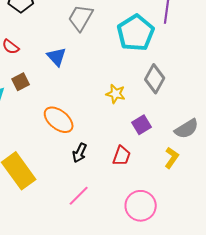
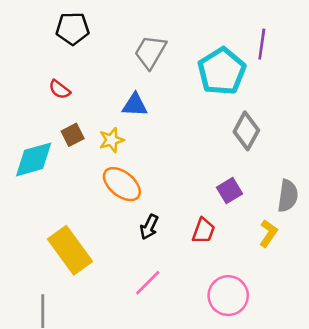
blue triangle: (57, 57) -> (135, 105), moved, turned -45
yellow star: (116, 94) -> (111, 140), moved, turned -30
gray semicircle: (187, 129) -> (288, 196), turned -50

